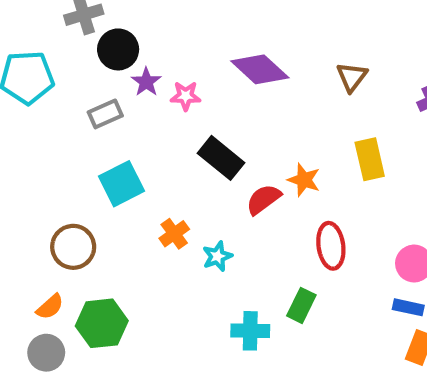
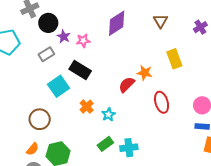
purple diamond: (260, 69) -> (117, 23), turned -68
black rectangle: (221, 158) -> (80, 70), moved
green rectangle: (301, 305) -> (105, 144), moved, turned 35

